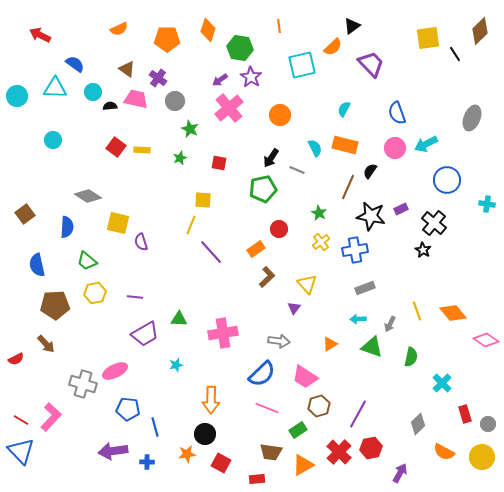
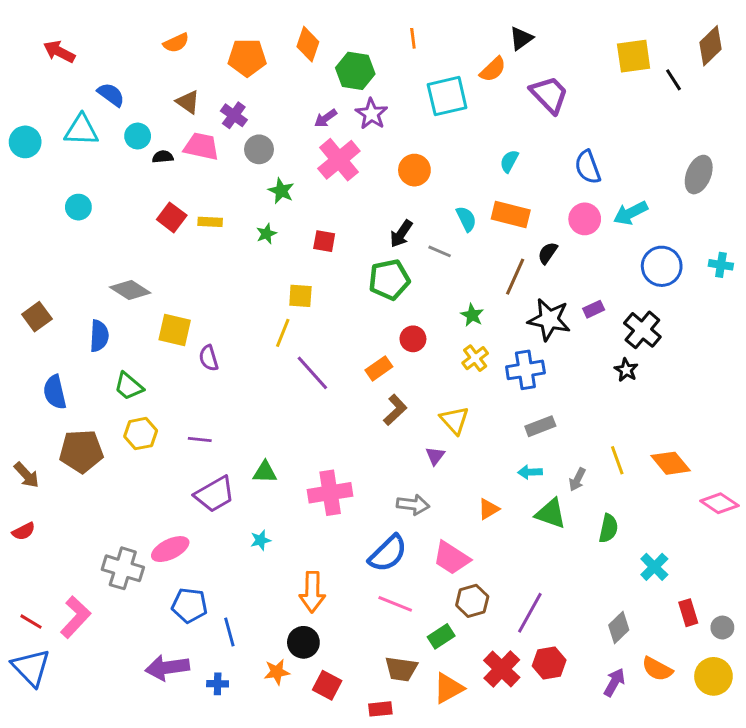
cyan cross: (487, 204) -> (721, 265), moved
brown arrow: (46, 344) -> (27, 475), moved
purple arrow: (400, 473) -> (614, 682), moved

